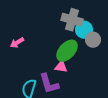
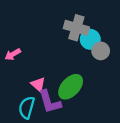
green ellipse: (67, 51) -> (71, 87), moved
pink triangle: (61, 67) -> (38, 84), moved, turned 32

